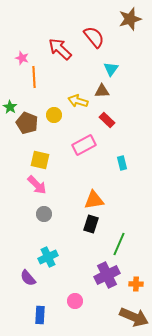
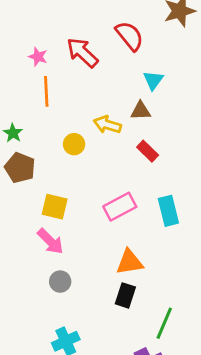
pink star: (22, 58) -> (38, 57), moved
brown pentagon: (27, 123) -> (20, 168), moved
pink rectangle: (84, 145) -> (120, 207), moved
cyan rectangle: (122, 163) -> (168, 211), size x1.5

